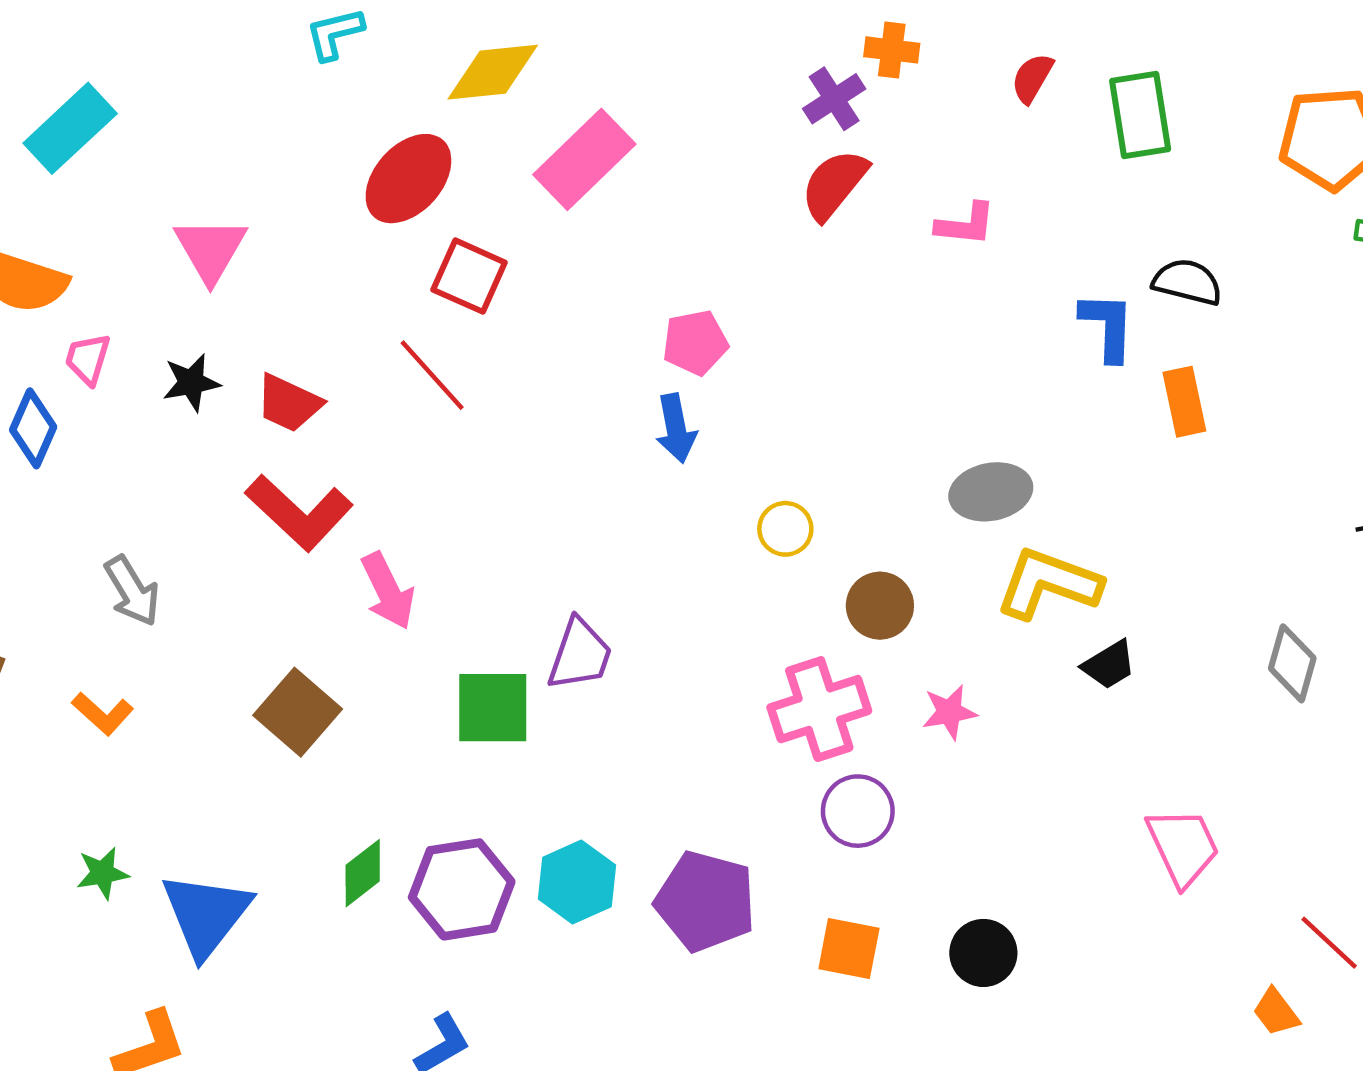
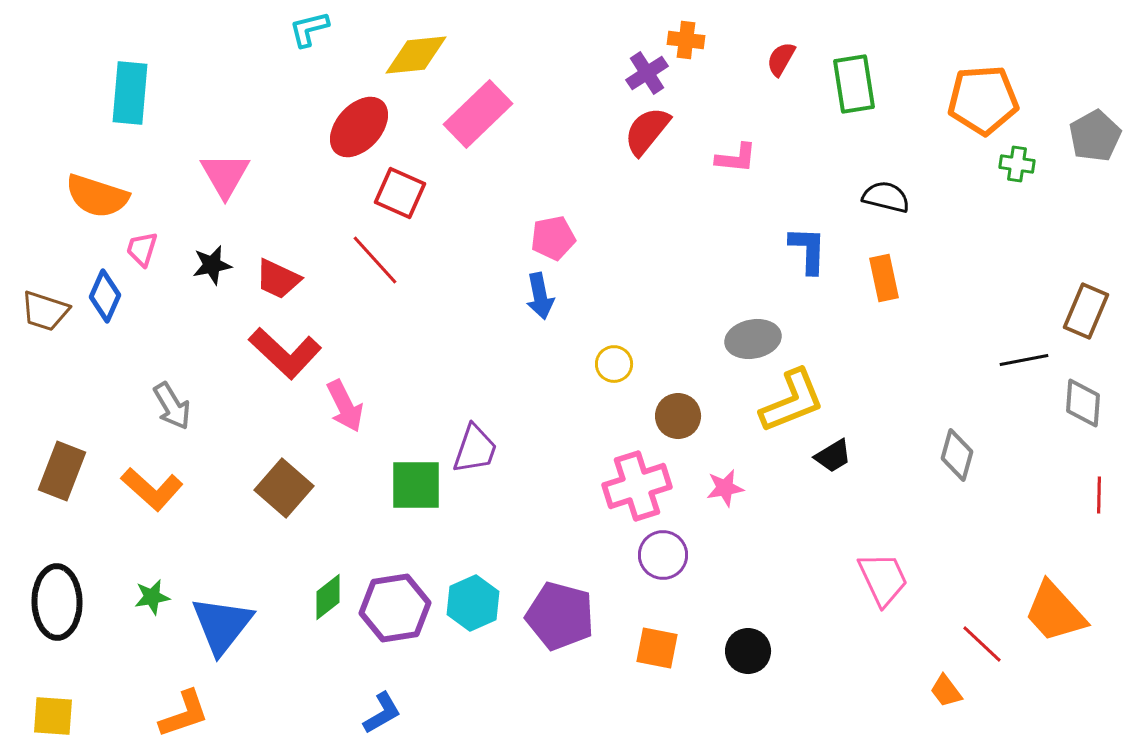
cyan rectangle: (70, 128) -> (130, 93), turned -42
blue L-shape: (1108, 326) -> (808, 250), moved
yellow L-shape: (1048, 583) -> (792, 401), turned 138
orange L-shape: (103, 714) -> (152, 489), size x1.5

